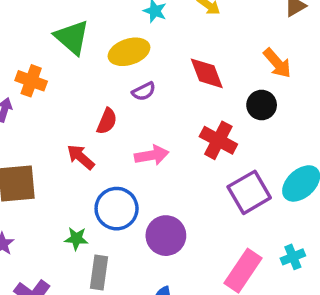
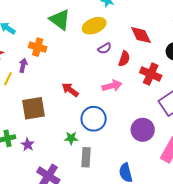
red semicircle: (107, 121) -> (124, 59), moved
purple circle: (166, 236) -> (143, 130), moved

